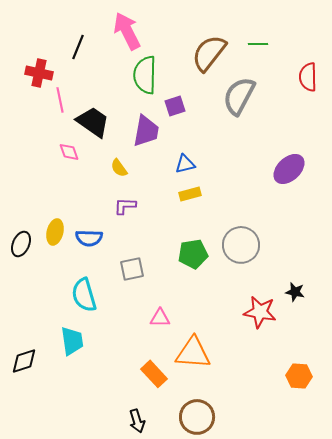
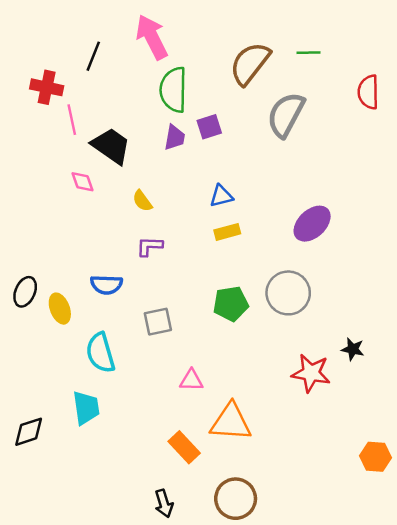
purple trapezoid: (146, 131) -> (175, 138), moved, size x0.7
purple ellipse: (289, 169) -> (312, 224), moved
yellow ellipse: (55, 232) -> (60, 309), moved, turned -35
orange hexagon: (299, 376) -> (375, 457), moved

